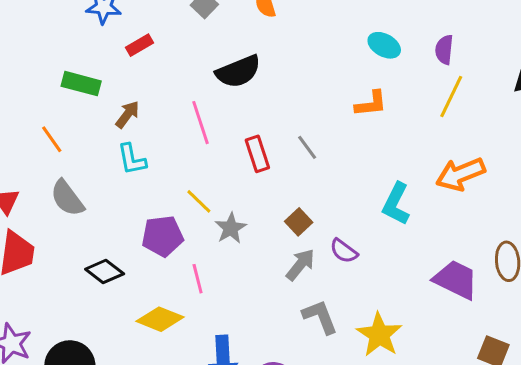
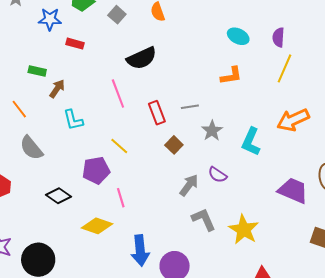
red rectangle: (140, 45) -> (75, 44), turned 48
green rectangle: (81, 84) -> (37, 71), size x0.7
brown arrow: (127, 114) -> (57, 89), moved
gray line: (307, 147) -> (190, 107), turned -60
brown square: (299, 222) -> (174, 145), moved
gray star: (231, 228) -> (212, 131), moved

